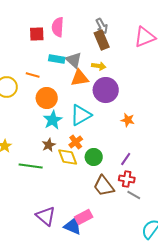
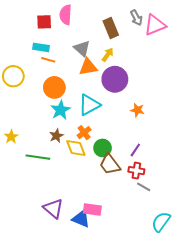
gray arrow: (102, 26) -> (136, 18), moved
cyan rectangle: (57, 59) -> (41, 47), moved
yellow arrow: (99, 66) -> (108, 55), turned -64
orange line: (33, 75) -> (48, 60), moved
brown trapezoid: (104, 186) -> (110, 164), moved
pink rectangle: (84, 217) -> (92, 209), turned 36

